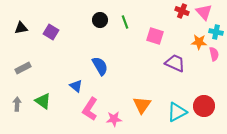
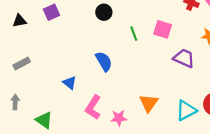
green line: (125, 22) -> (134, 34), moved
purple square: (51, 32) -> (52, 12), moved, turned 35
blue triangle: (76, 86) -> (70, 83), moved
green triangle: (43, 101) -> (44, 120), moved

